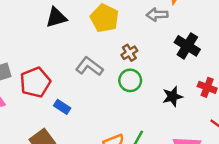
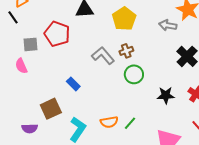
brown cross: (129, 53) -> (126, 51), moved
red pentagon: (35, 82) -> (57, 34), moved, turned 30

